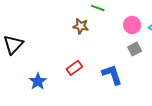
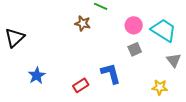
red rectangle: (74, 68) -> (81, 85), moved

